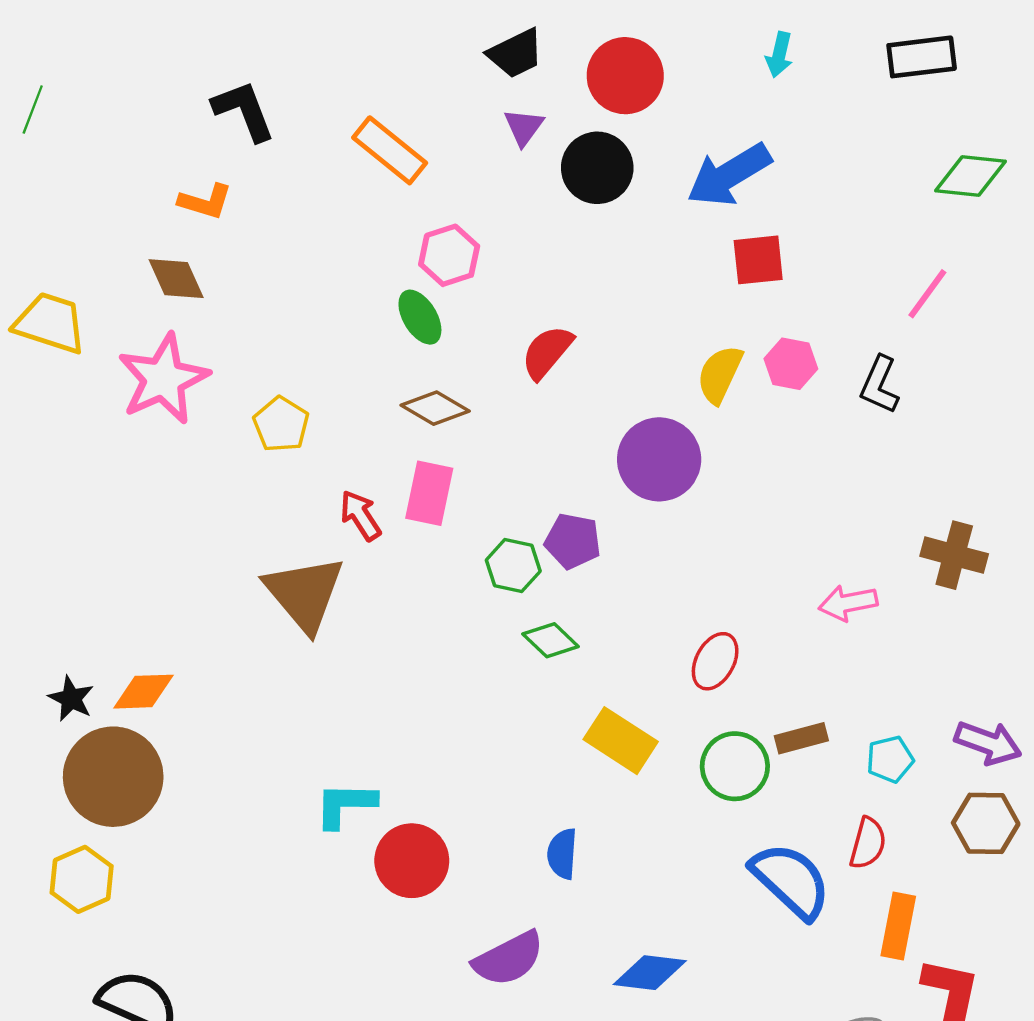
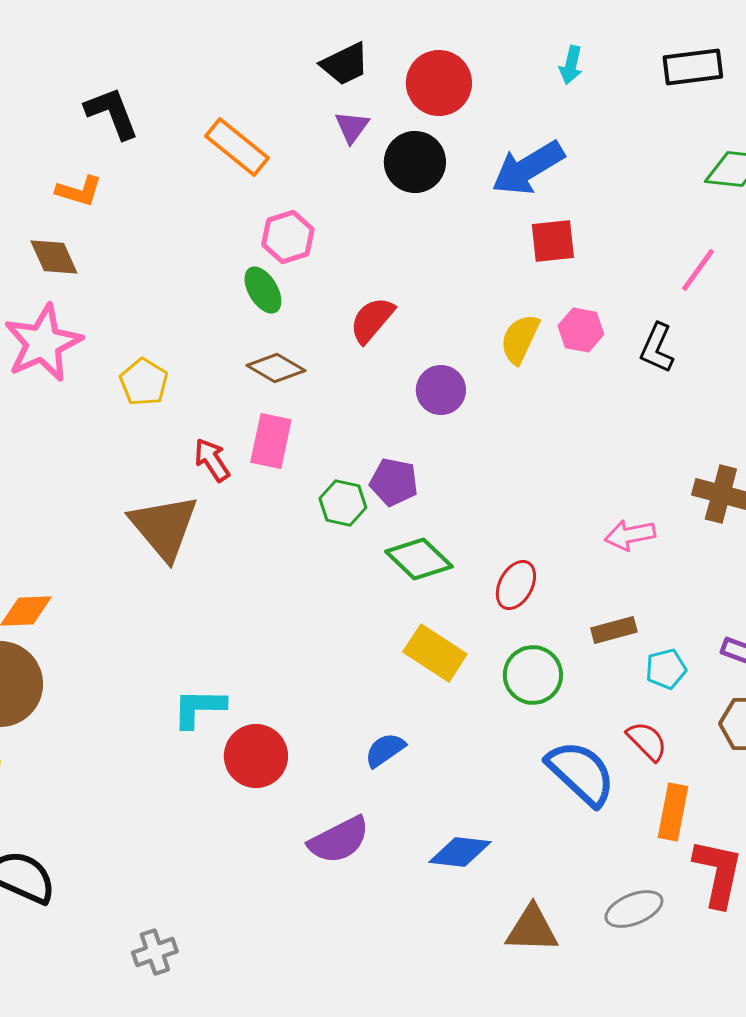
purple circle: (659, 459) -> (441, 390), moved, size x0.7
green diamond: (551, 640) -> (419, 559), moved, size x1.4
brown rectangle: (801, 738) -> (614, 630), moved
red semicircle: (868, 843) -> (647, 741), turned -60
blue semicircle: (562, 854) -> (385, 750), turned 51

